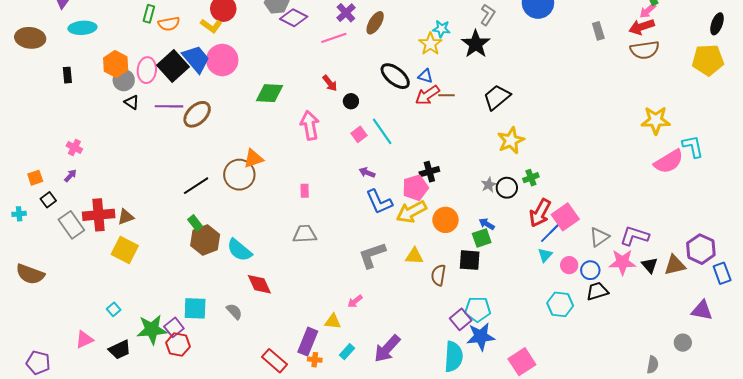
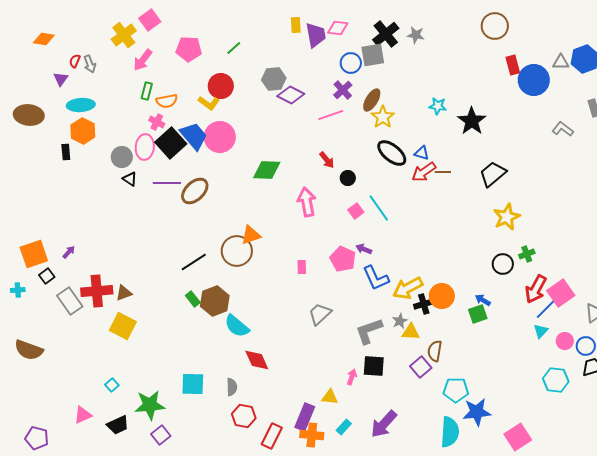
gray L-shape: (488, 15) -> (563, 129), moved, turned -85
yellow star: (430, 44) -> (383, 117), moved
orange hexagon: (116, 64) -> (83, 131), moved
pink cross: (74, 147) -> (157, 122), moved
black cross: (429, 172) -> (424, 304), moved
orange square: (35, 178) -> (34, 254), size x1.8
gray star: (489, 185) -> (400, 321), moved
pink pentagon: (415, 188) -> (343, 259), moved, turned -30
gray trapezoid: (305, 234) -> (320, 314), moved, turned -40
brown hexagon: (205, 240) -> (215, 301), moved
black square: (470, 260) -> (374, 366), moved
pink arrow: (355, 301) -> (352, 377), turned 147
cyan pentagon: (478, 309) -> (456, 390), moved
gray semicircle: (234, 311) -> (232, 387), turned 42
purple square: (461, 319) -> (421, 367), moved
purple square: (174, 327) -> (161, 435), moved
red hexagon: (178, 345) -> (244, 416), moved
orange cross: (315, 360) -> (312, 435), size x1.6
red rectangle: (275, 361) -> (272, 436), turned 75

